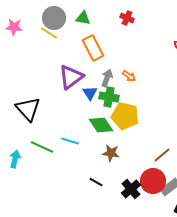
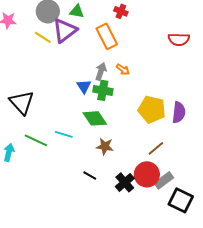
yellow line: (49, 33) -> (43, 37), moved
orange rectangle: (93, 48) -> (107, 36), moved
purple triangle: (71, 77) -> (65, 30), moved
yellow pentagon: (125, 116) -> (152, 109), moved

